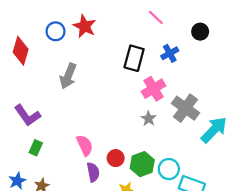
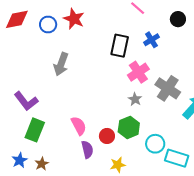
red diamond: (21, 51) -> (17, 19), moved, turned 65
green rectangle: (36, 148) -> (35, 130), size x1.6
green hexagon: (142, 164) -> (129, 127), moved

